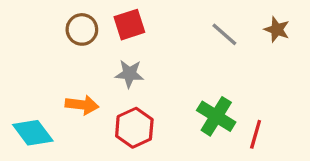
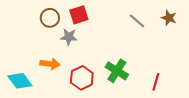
gray star: (129, 74) -> (69, 37), moved
green cross: (216, 116) -> (117, 71), moved

